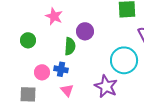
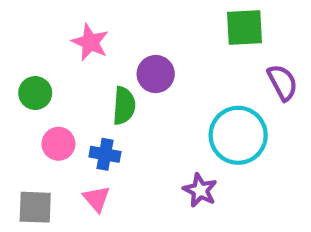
pink circle: (42, 72) -> (58, 144), moved
purple star: (106, 86) -> (200, 190), size x0.7
pink triangle: (67, 90) -> (97, 199), moved

